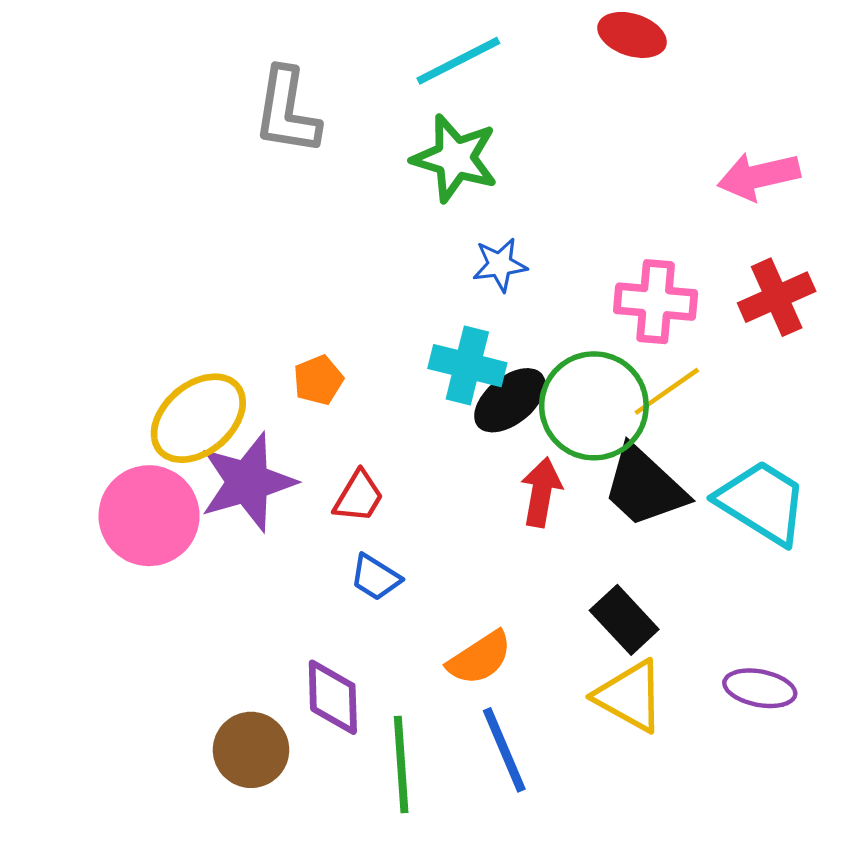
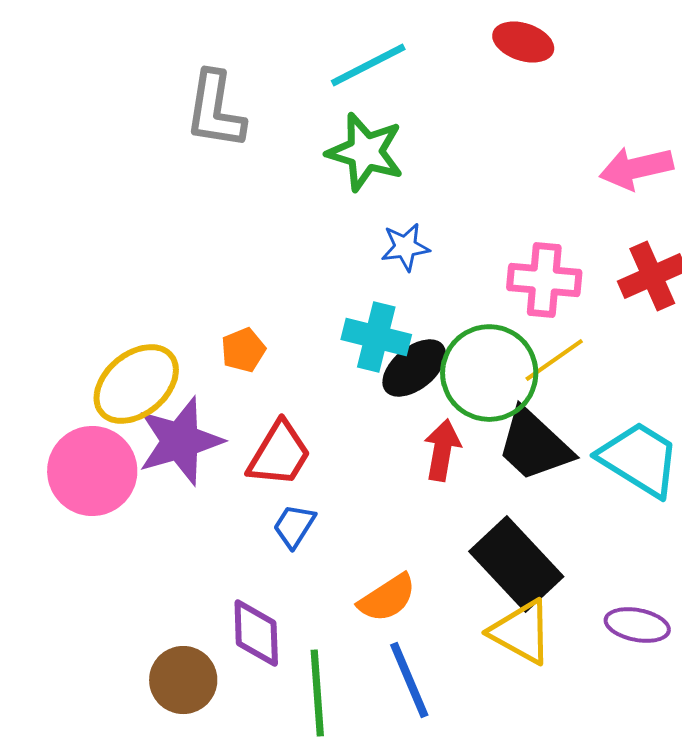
red trapezoid: (359, 497) -> (279, 454), size x1.4
blue trapezoid: (375, 577) -> (294, 526), turned 90
black rectangle: (624, 620) -> (516, 564), size x1.5

